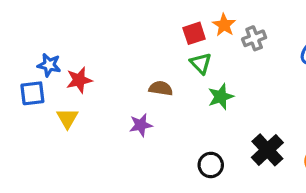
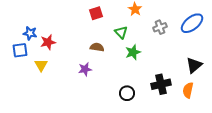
red square: (194, 33) -> (96, 13), moved
gray cross: (254, 38) -> (160, 27), moved
black cross: (267, 150) -> (161, 84), turned 30

